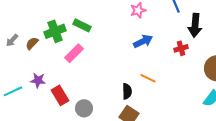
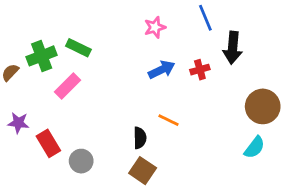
red cross: (181, 48) -> (200, 70), moved

